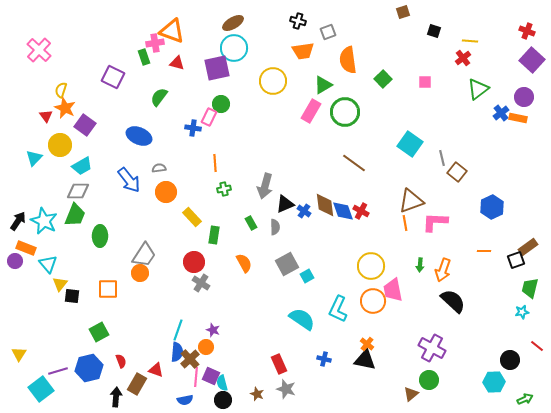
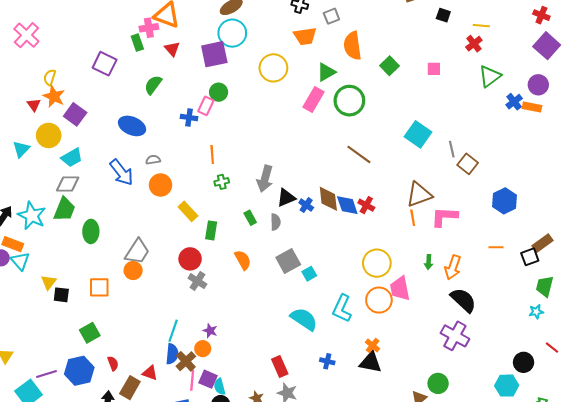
red triangle: (177, 63) -> (172, 49), turned 35
cyan triangle: (48, 264) -> (20, 261), moved
purple cross: (432, 348) -> (455, 336), moved

